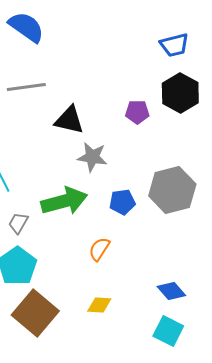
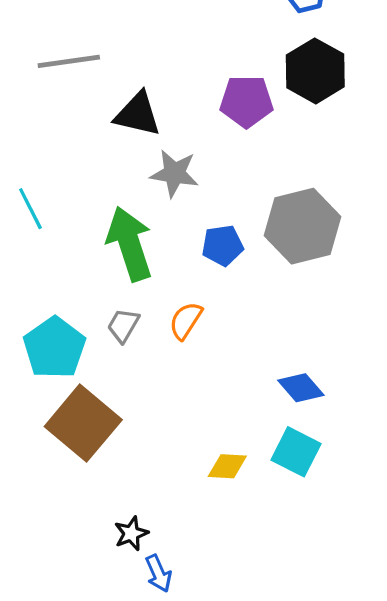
purple pentagon: (137, 112) -> (246, 101), size x1.4
green arrow: (64, 201) -> (130, 244), turned -93
gray trapezoid: (18, 223) -> (123, 325), moved
yellow diamond: (99, 305) -> (227, 466), moved

